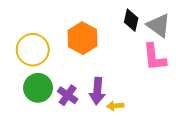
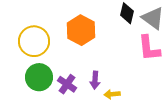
purple arrow: (97, 91) -> (95, 80), size x0.7

